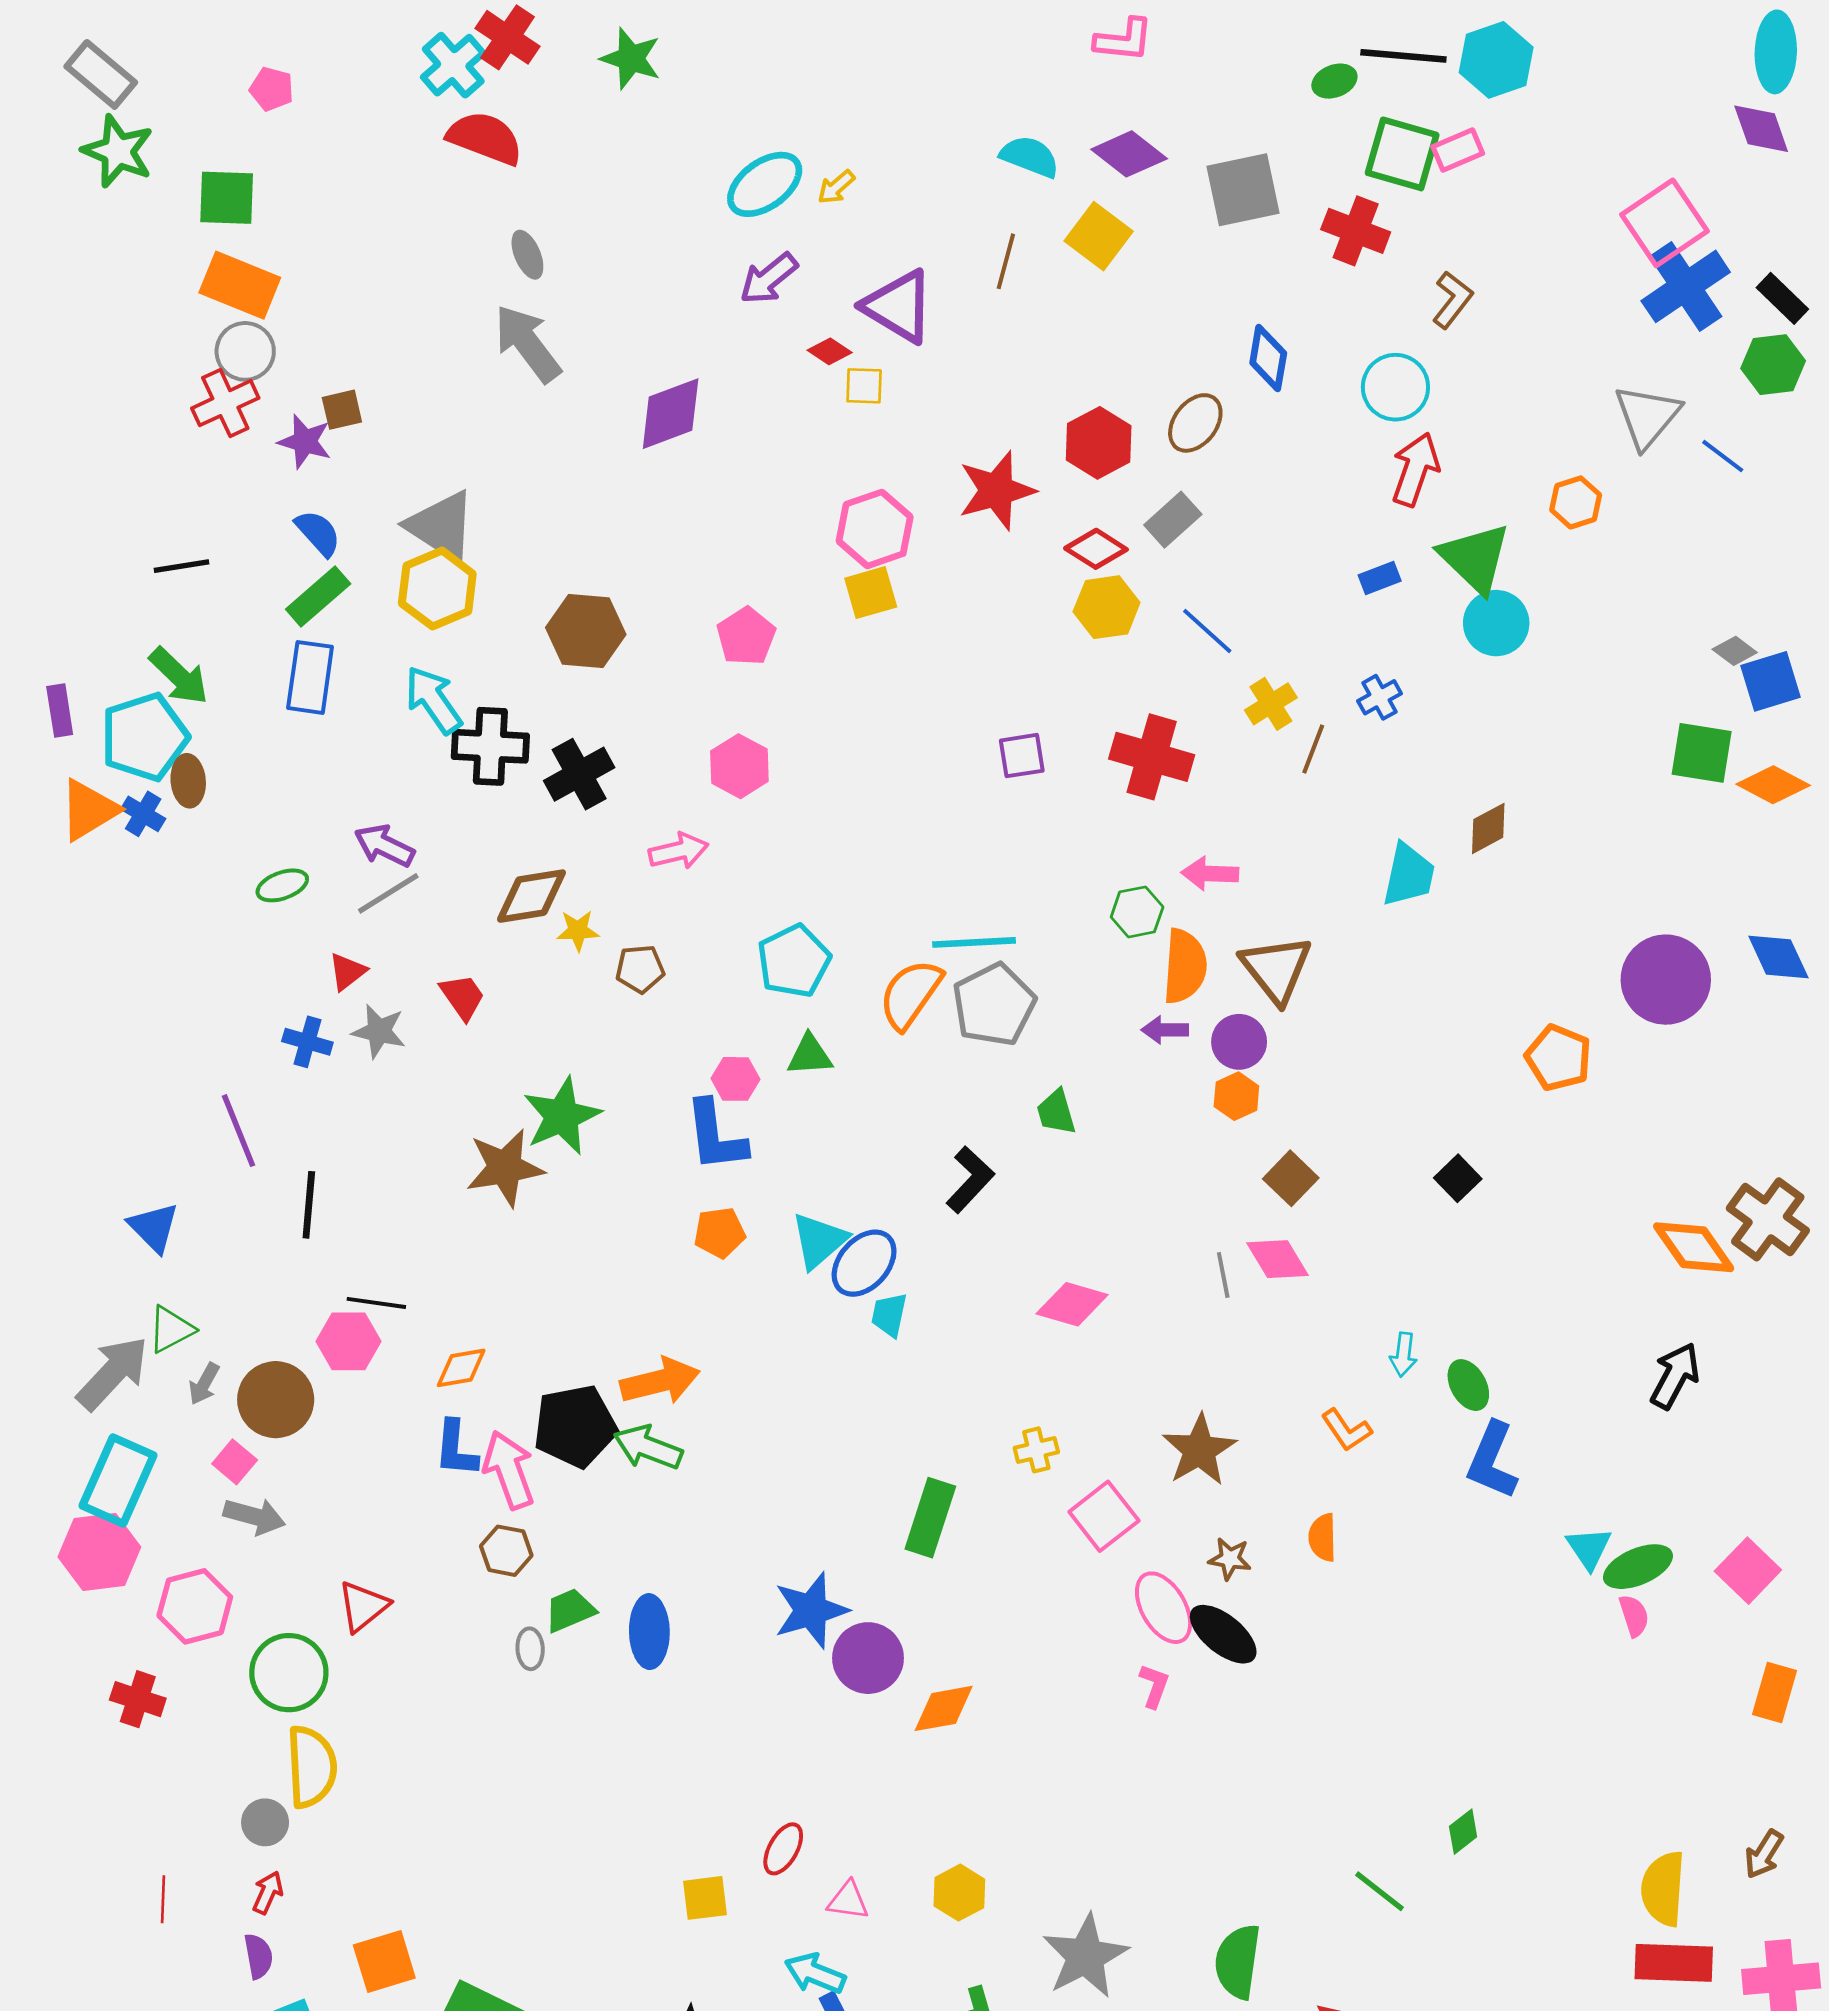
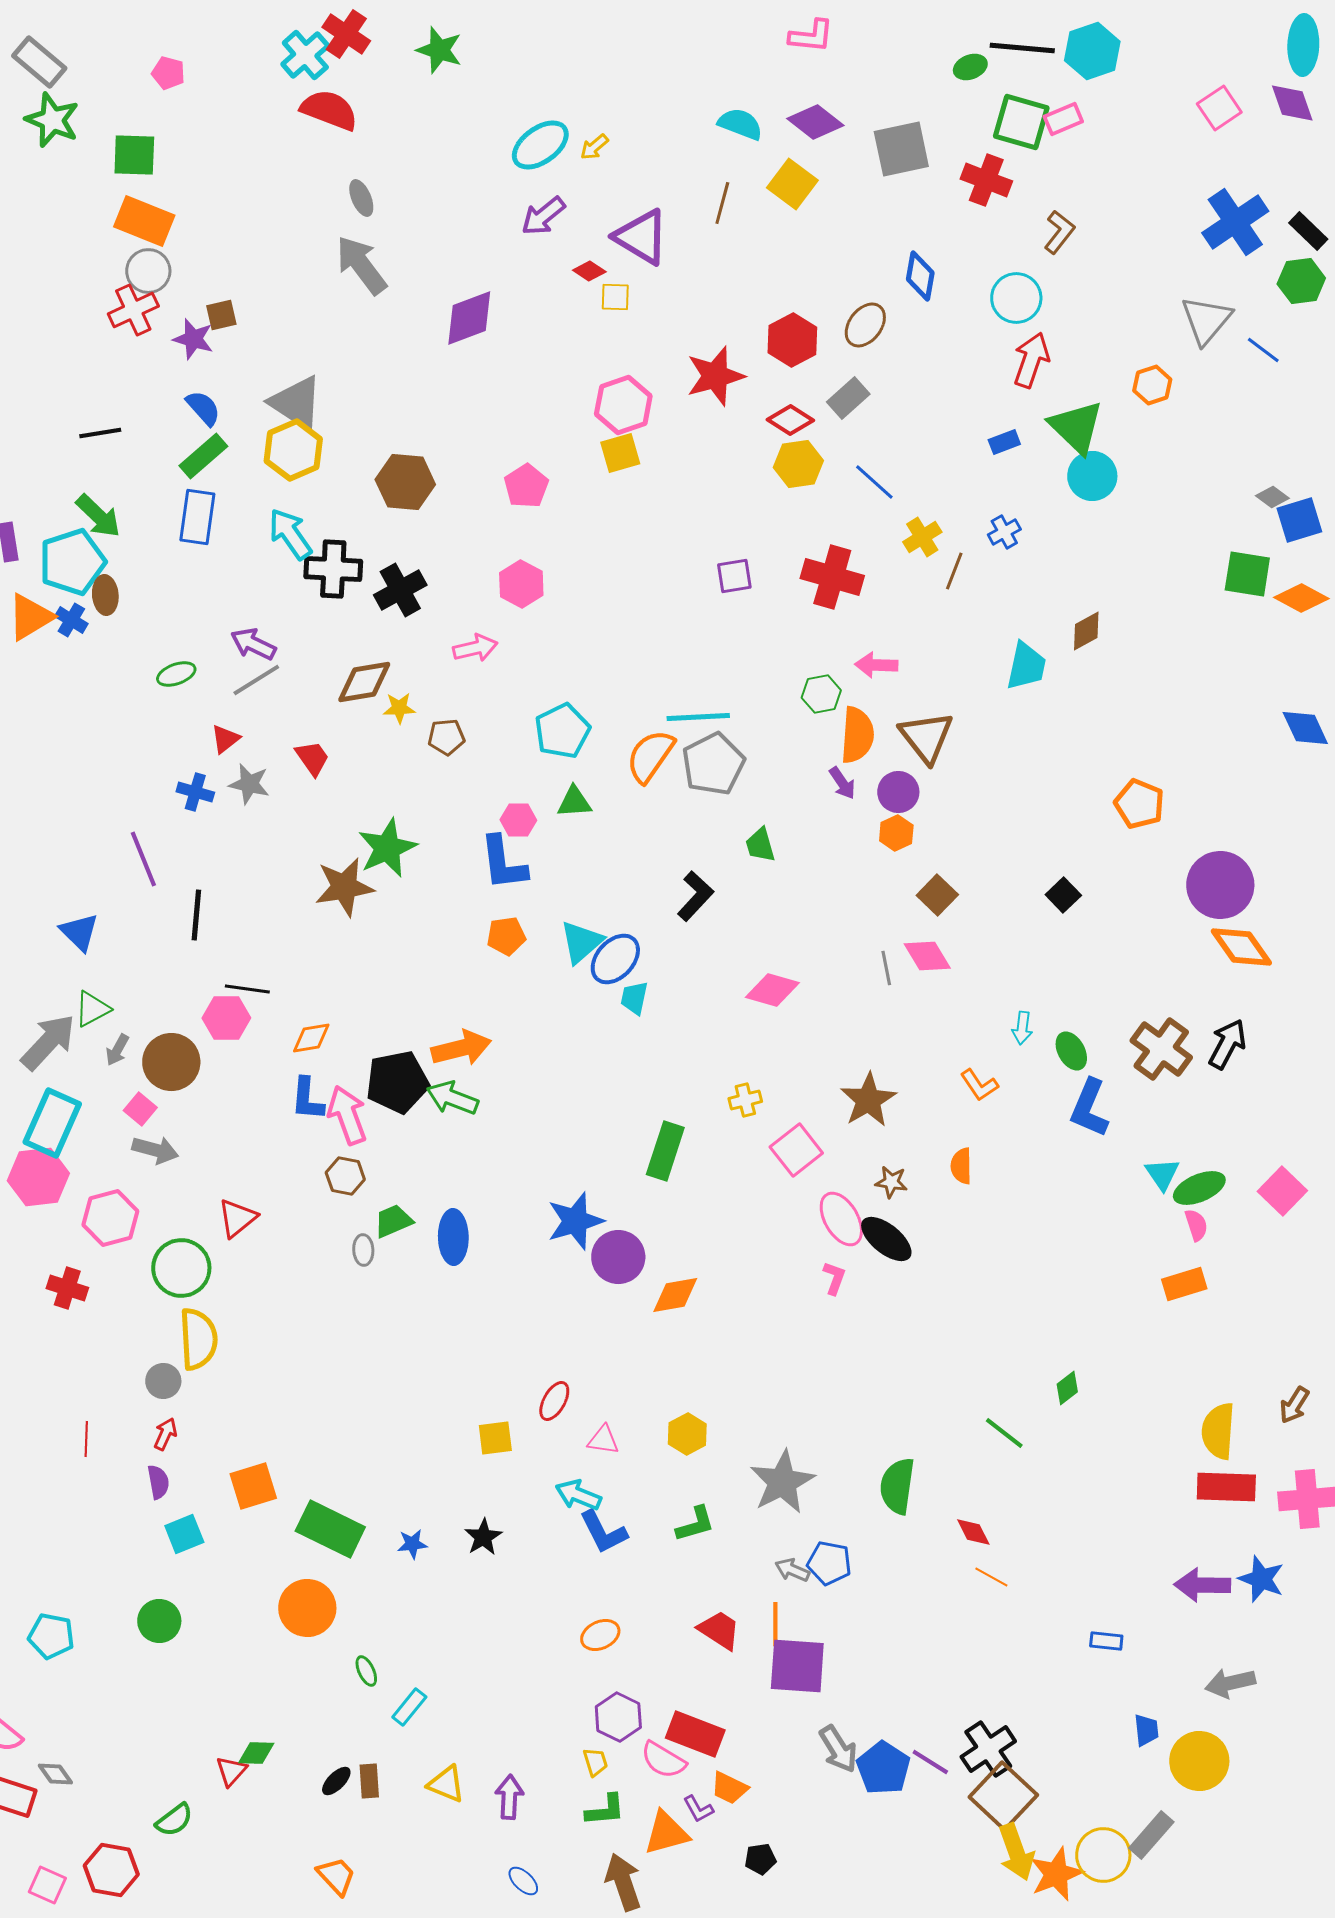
pink square: (1664, 223) -> (1219, 108), moved, size x0.7
purple circle: (1666, 980) -> (1220, 885), moved
purple arrow: (1165, 1030) -> (842, 783), turned -124
brown cross: (1768, 1219) -> (1161, 1049), moved
orange rectangle: (1774, 1692) -> (1184, 1284), moved, turned 57

